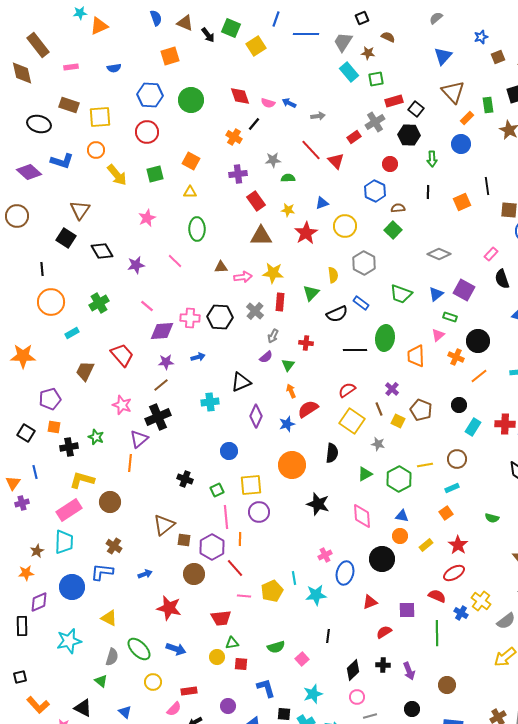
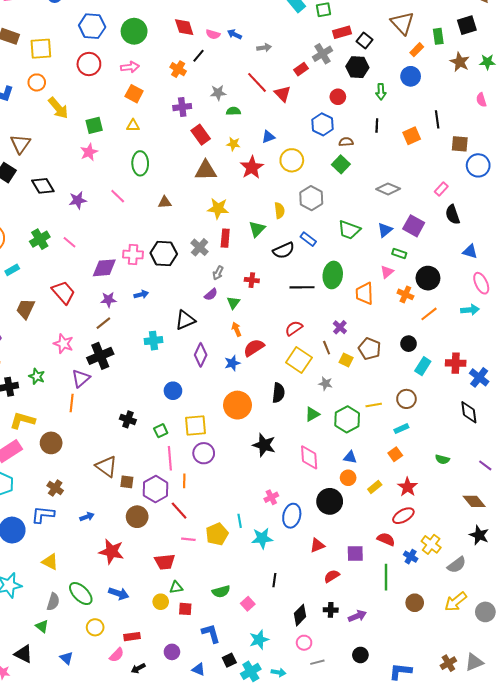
green square: (155, 174) -> (94, 125), moved
pink arrow: (243, 277) -> (130, 67), moved
pink line: (147, 306) -> (70, 242), moved
brown triangle: (164, 525) -> (106, 467), turned -45
purple arrow: (409, 671) -> (357, 616), turned -90
brown circle: (447, 685) -> (415, 603), moved
black square: (284, 714) -> (229, 660), turned -32

